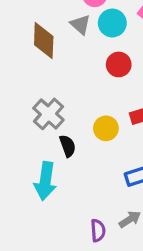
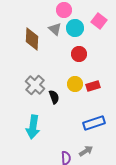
yellow circle: (106, 128) -> (75, 84), moved
black semicircle: (68, 146) -> (54, 97), moved

